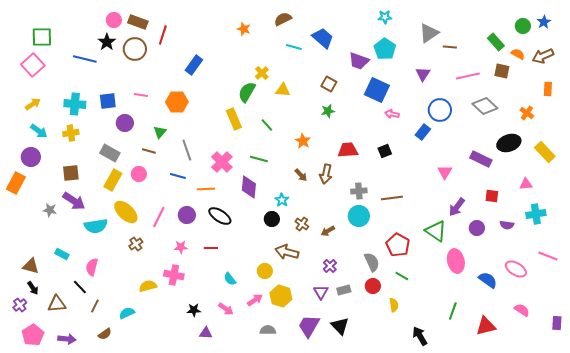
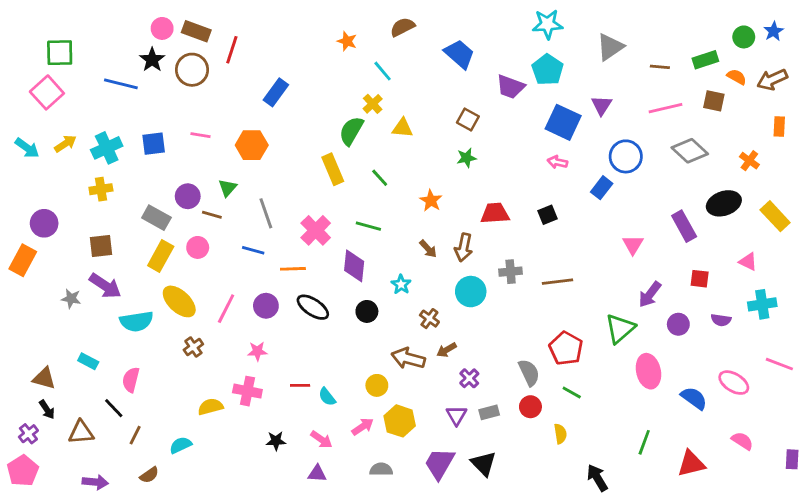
cyan star: (385, 17) -> (548, 24), size x1.5
green rectangle: (496, 42) -> (705, 60), turned -66
cyan line: (294, 47) -> (383, 71), moved, turned 35
brown line: (450, 47) -> (660, 67), moved
blue square: (377, 90) -> (563, 122), moved
yellow arrow: (33, 104) -> (65, 144), moved
cyan cross: (75, 104) -> (107, 148), turned -30
purple circle: (125, 123) -> (188, 196), moved
cyan arrow: (39, 131) -> (27, 148), moved
purple rectangle: (481, 159) -> (684, 226), turned 35
pink triangle: (526, 184) -> (748, 262), turned 32
cyan circle: (359, 216) -> (471, 292), moved
black circle: (272, 219) -> (367, 311), moved
brown arrow: (328, 231) -> (447, 350), moved
green triangle: (436, 231) -> (620, 329), turned 45
red line: (211, 248) -> (300, 385), moved
purple triangle: (206, 333) -> (317, 474), moved
pink pentagon: (33, 335) -> (23, 471), moved

